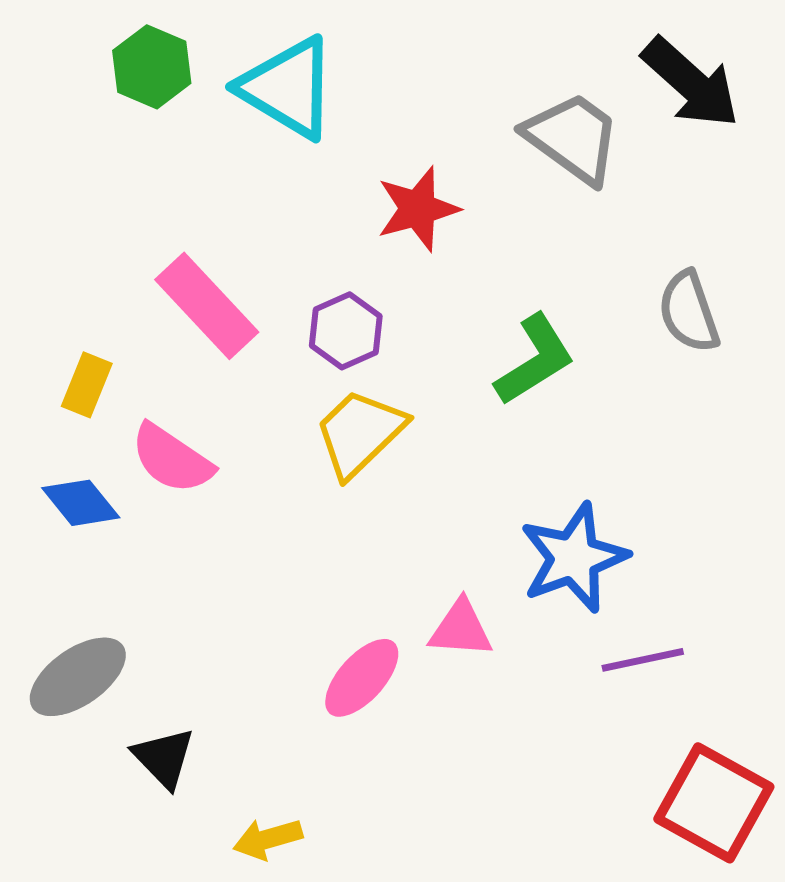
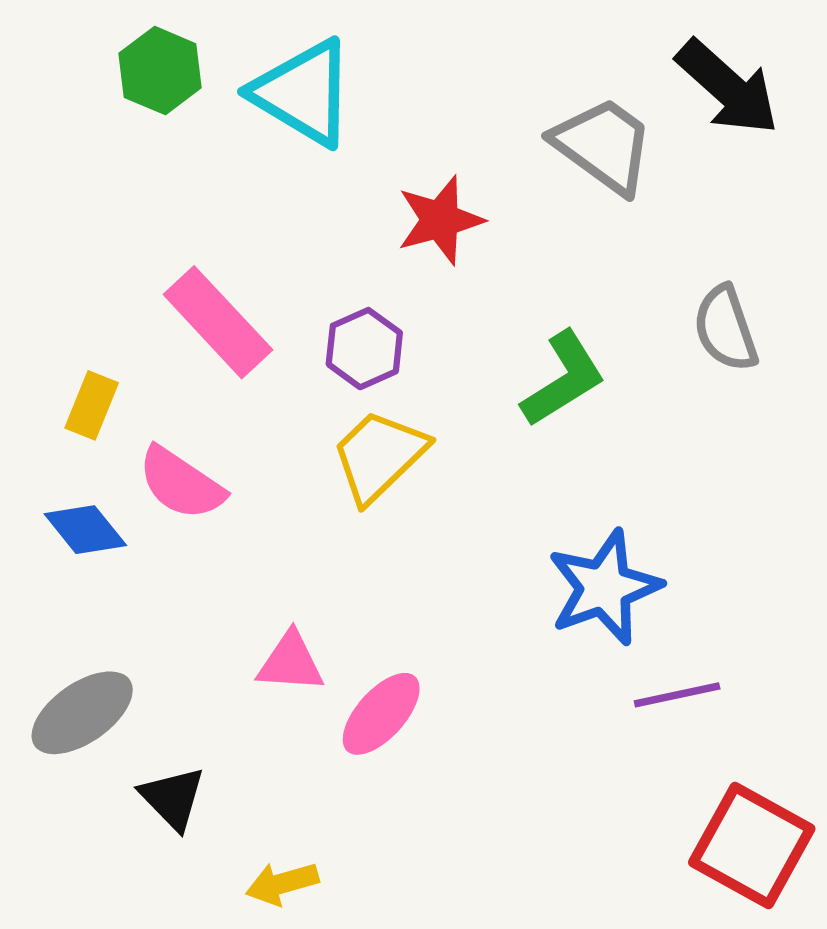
pink triangle: (461, 629) -> (291, 662), moved

